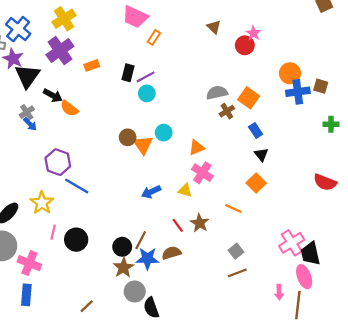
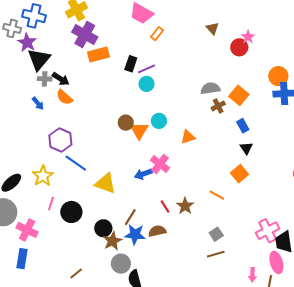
blue cross: (18, 29) -> (34, 16), turned -30
purple cross: (60, 51) -> (85, 34), moved, turned -30
orange rectangle: (92, 65) -> (98, 54), size x1.5
orange semicircle: (69, 108) -> (64, 97), moved
gray cross: (27, 112) -> (45, 79), moved, turned 32
pink cross: (202, 173) -> (160, 164), moved
yellow triangle: (185, 190) -> (105, 183), moved, size x1.6
black circle: (122, 247) -> (103, 228), moved

